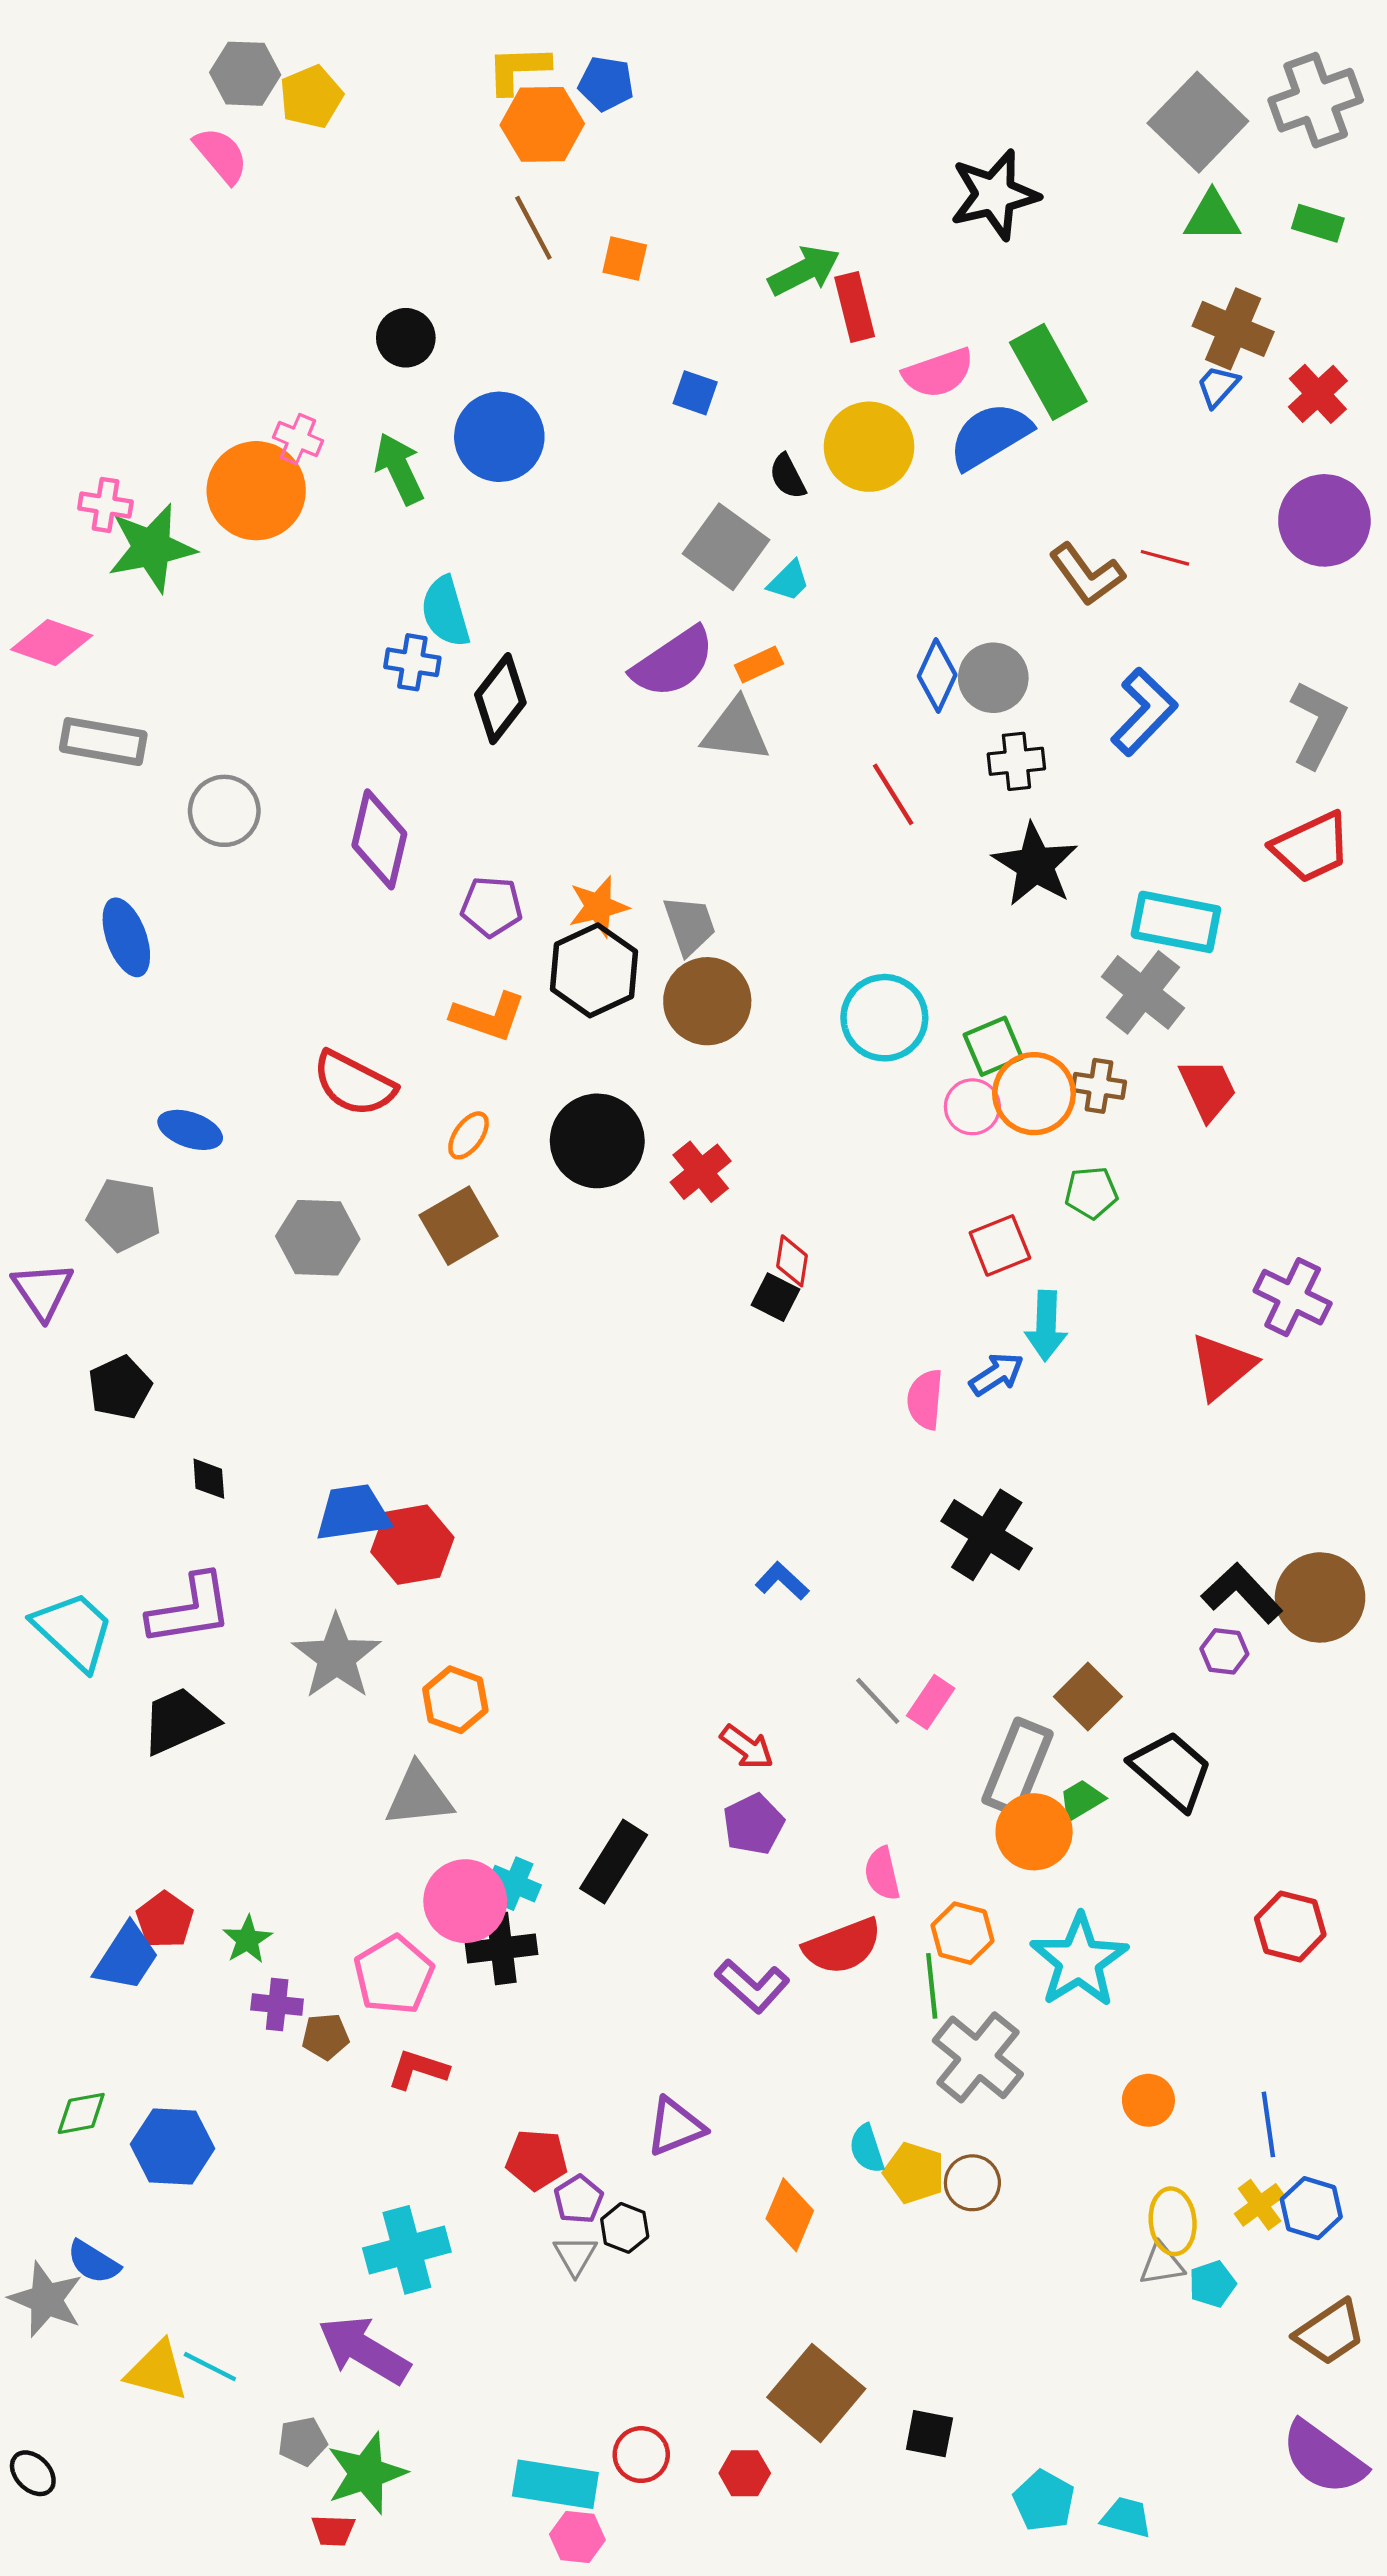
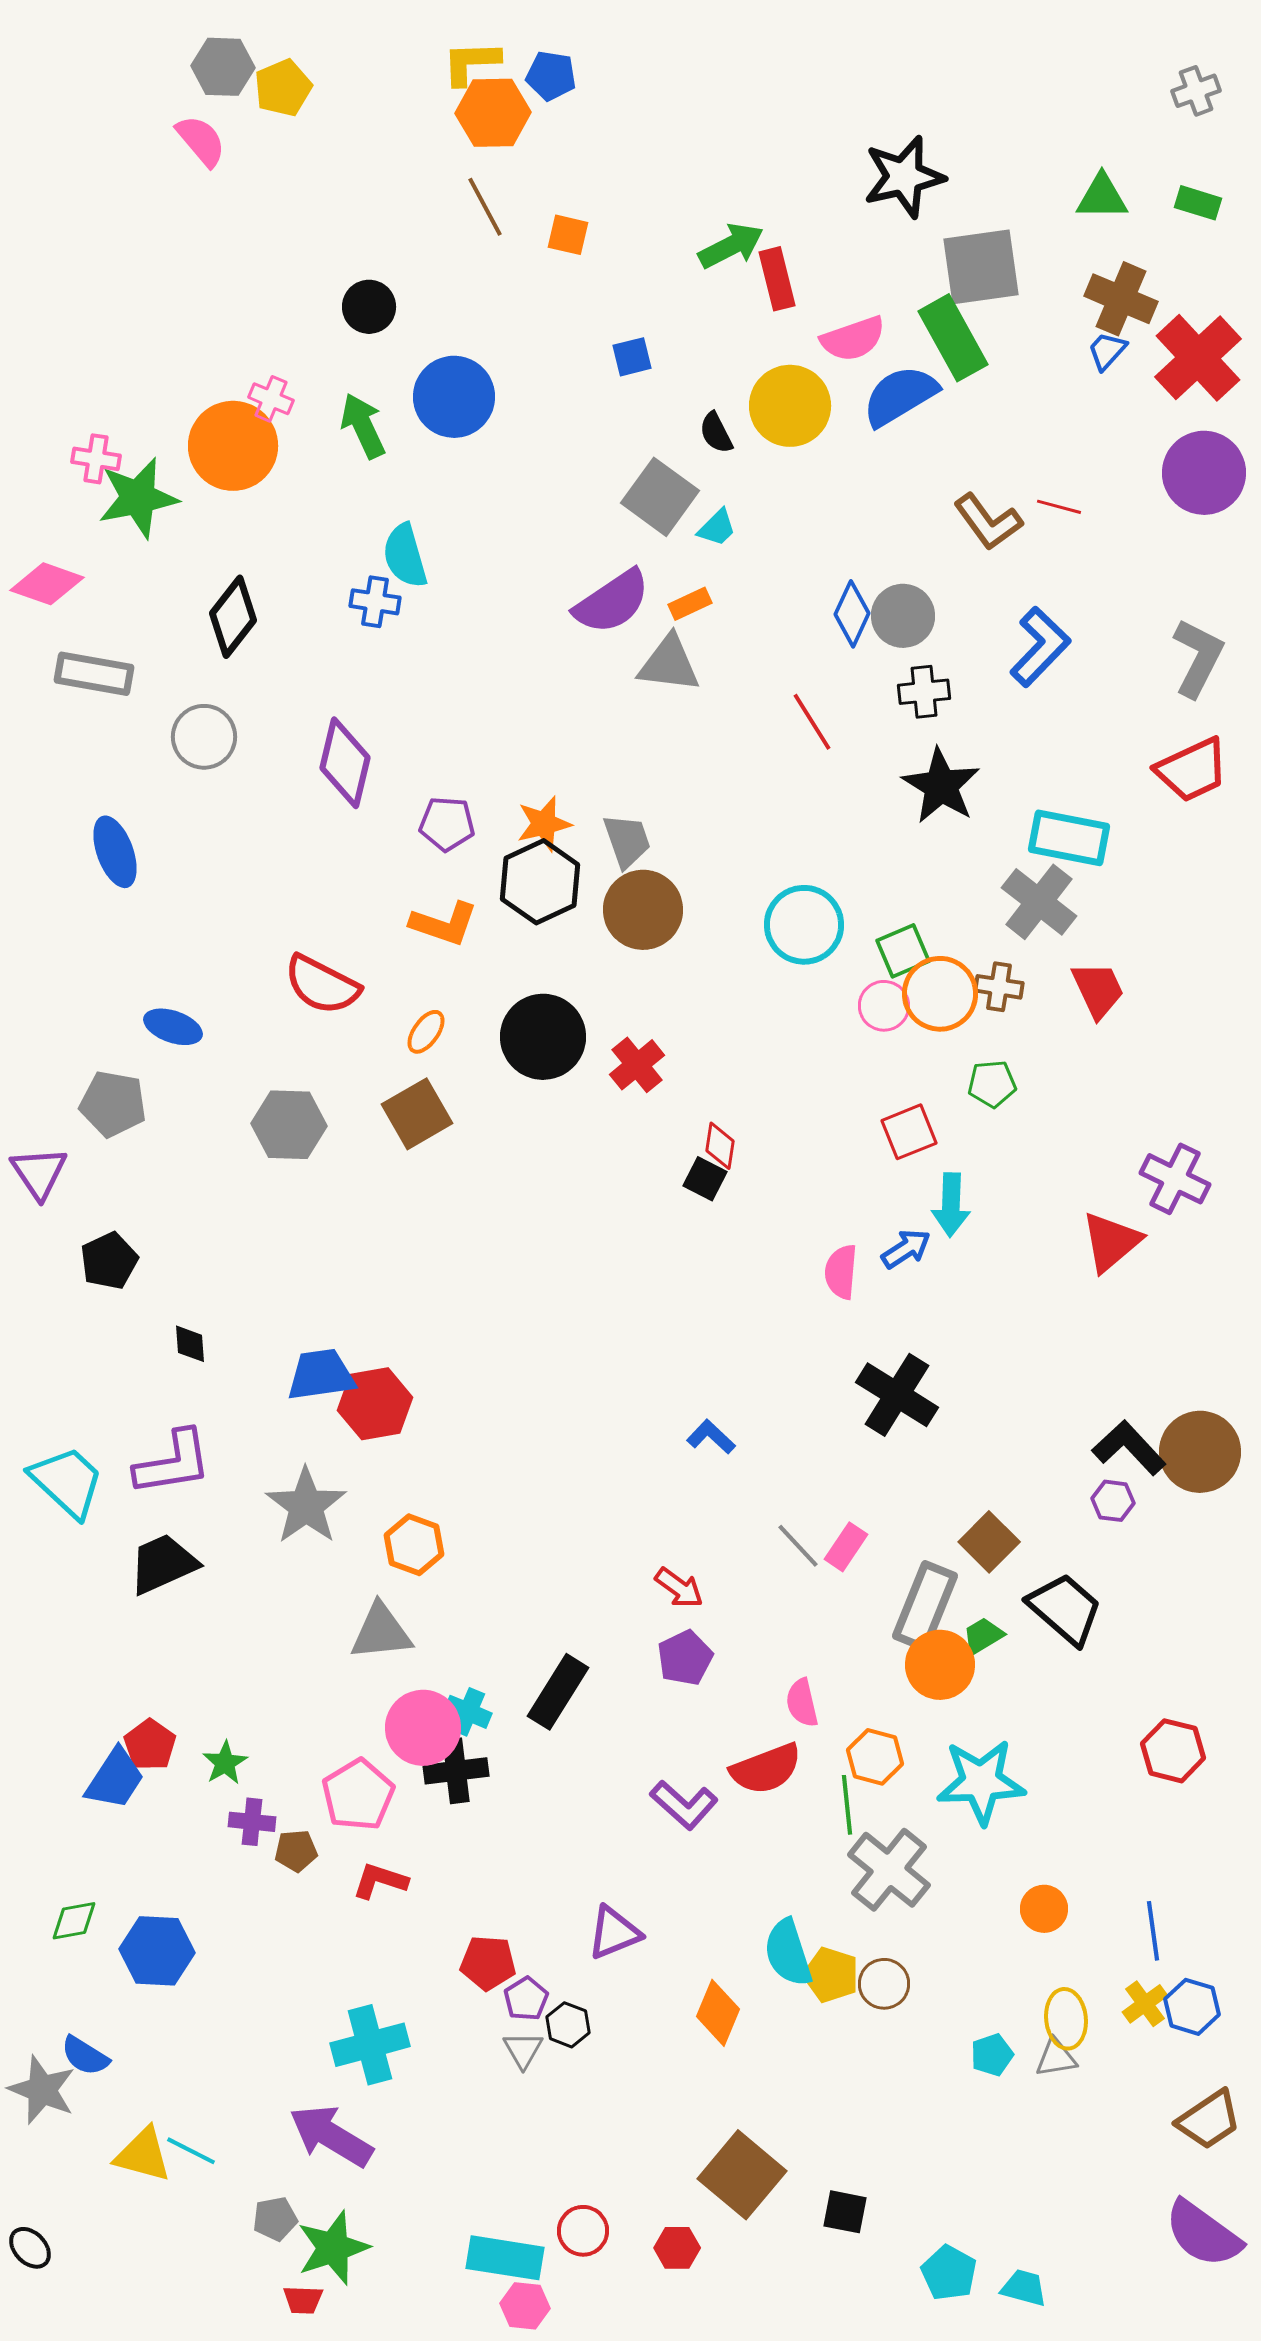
gray cross: (1316, 100) -> (1196, 91), size x0.6
gray square: (1198, 122) -> (981, 267), moved, turned 38
blue square: (695, 393) -> (632, 357), turned -33
red cross: (1318, 394) -> (1198, 358), size x1.6
black diamond: (500, 699) -> (233, 617), moved
cyan star: (1079, 1961) -> (981, 1782), turned 30
cyan semicircle: (867, 2149) -> (788, 1953), size x1.5
cyan pentagon: (1212, 2284) -> (992, 2055), moved

